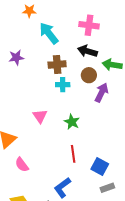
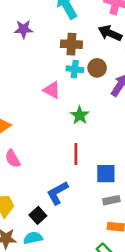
brown circle: (89, 75) -> (97, 68), moved
pink triangle: (40, 116) -> (52, 90), moved, turned -35
blue square: (100, 166) -> (106, 174), turned -36

